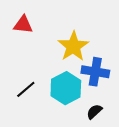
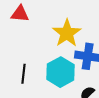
black line: (26, 89) -> (23, 74), turned -42

